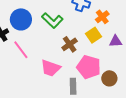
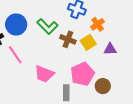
brown cross: (70, 44) -> (68, 39), moved, turned -35
pink pentagon: (89, 67) -> (82, 74), turned 30

